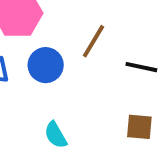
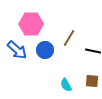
cyan semicircle: (56, 135) -> (66, 85), moved

